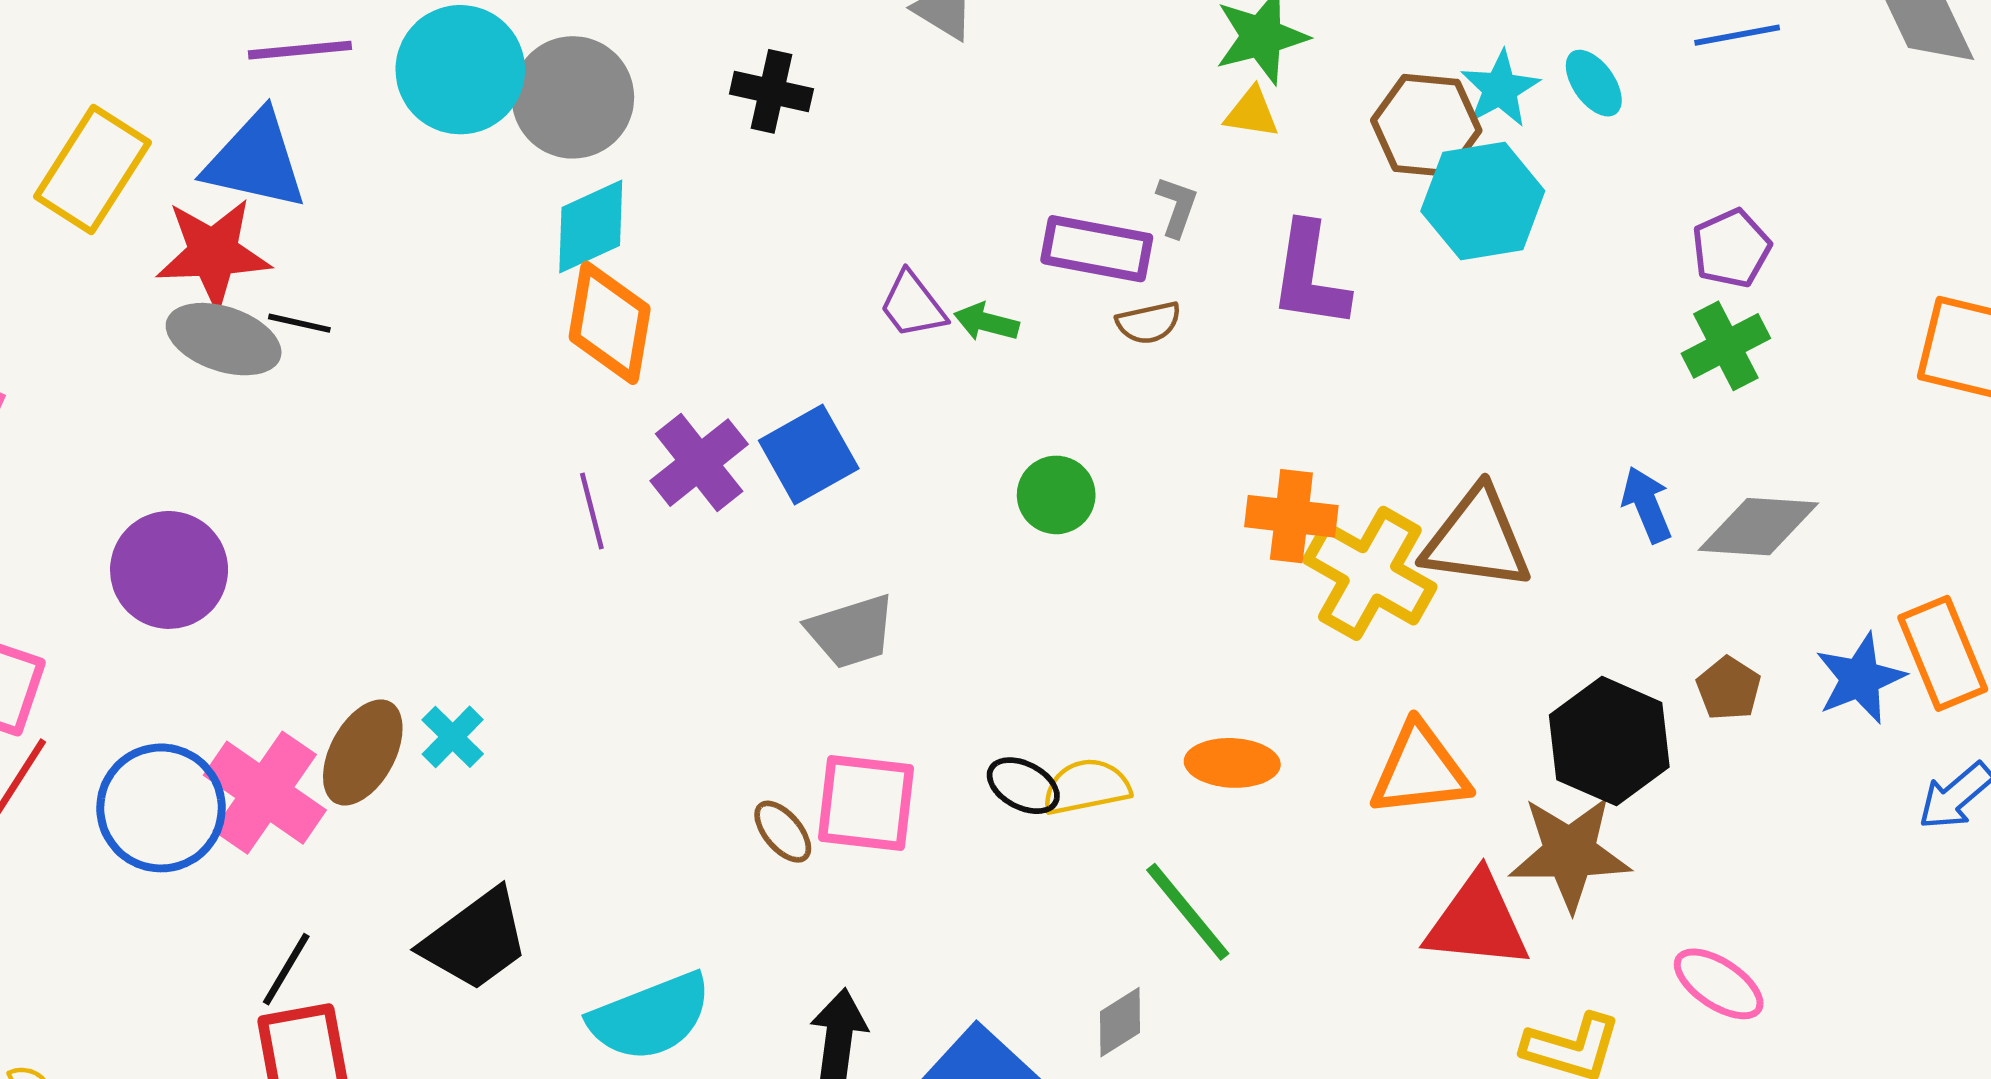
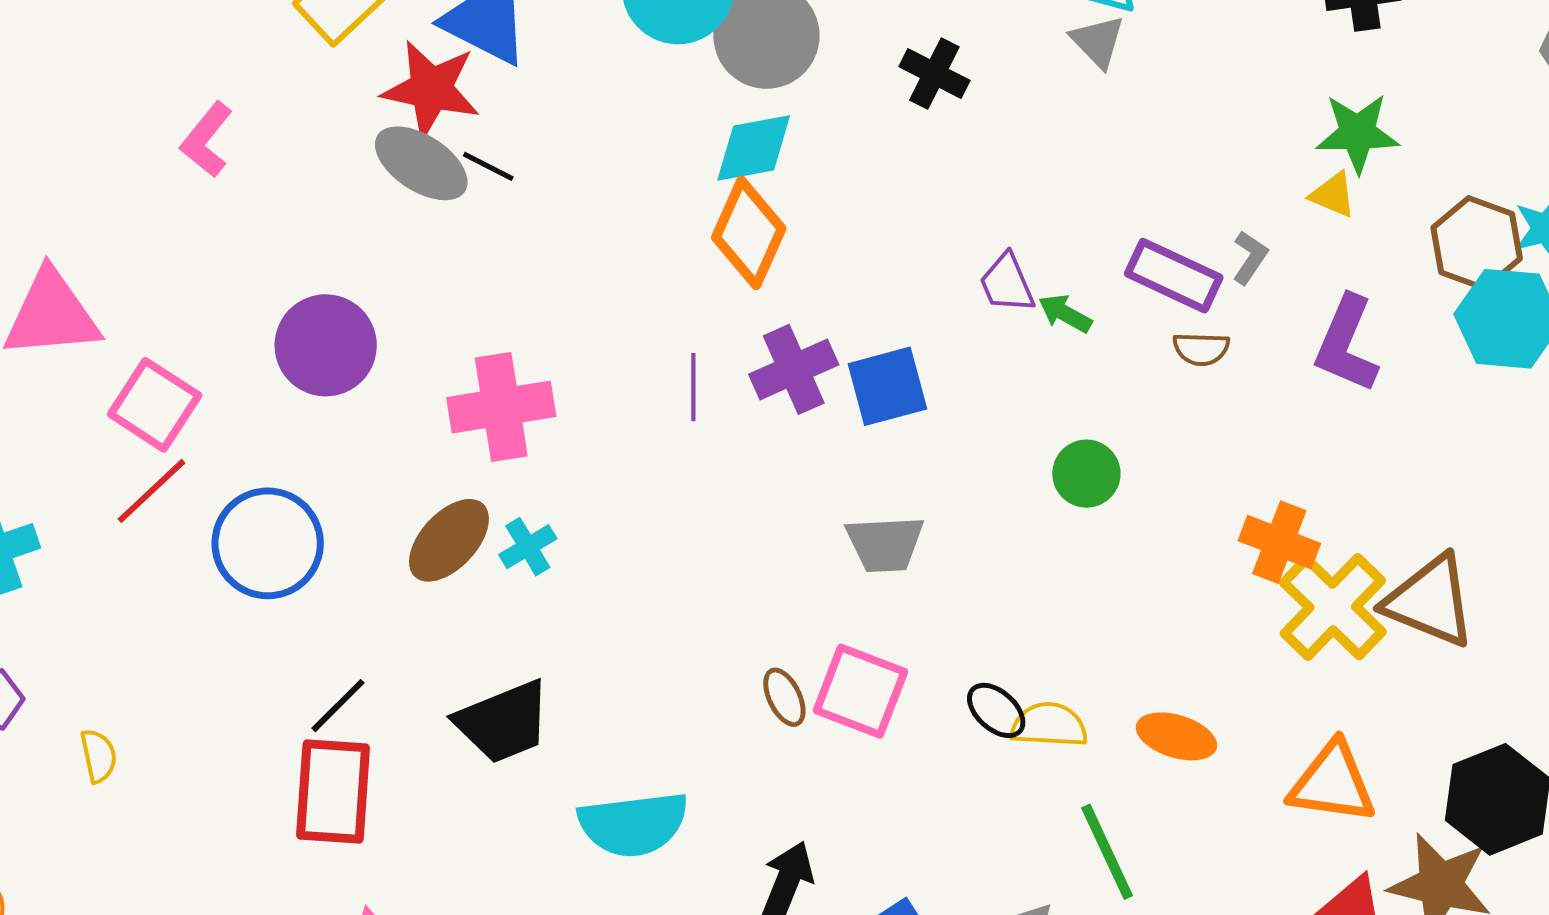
pink cross: (265, 793) -> (501, 407), moved, turned 32

